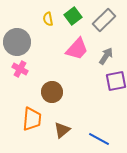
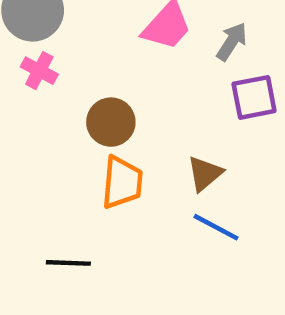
orange trapezoid: (32, 119) -> (122, 182), moved
brown triangle: (62, 130) -> (205, 173), moved

